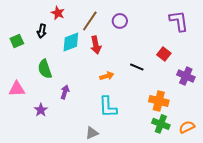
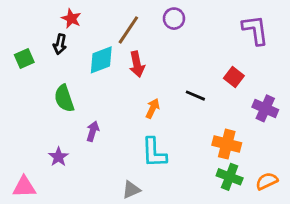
red star: (58, 13) -> (71, 19), moved
purple circle: (120, 21) -> (174, 19), moved
orange arrow: (107, 76) -> (153, 108), turned -48
pink triangle: (17, 89) -> (24, 187), moved

